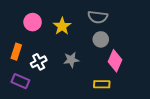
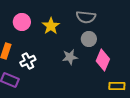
gray star: (71, 60) -> (70, 57), moved
yellow rectangle: (102, 84) -> (117, 86), moved

